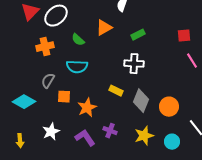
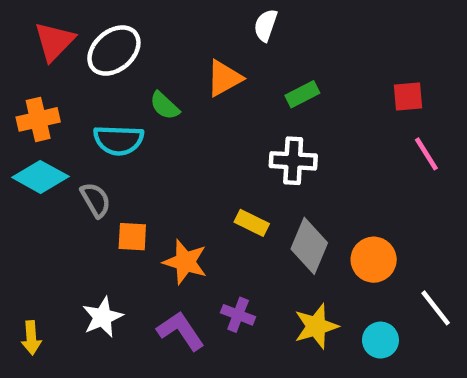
orange cross: (45, 47) -> (38, 119), moved
cyan semicircle: (77, 67) -> (119, 140), moved
gray semicircle: (48, 81) -> (96, 200), turned 119
cyan diamond: (24, 102) -> (40, 177), moved
orange star: (87, 108) -> (185, 262), turned -30

